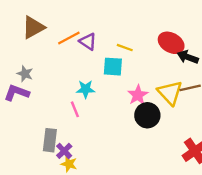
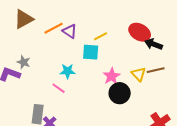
yellow line: (125, 48) -> (101, 36), turned -48
gray star: (25, 74) -> (24, 62), moved
yellow triangle: (170, 93) -> (139, 74), size x0.7
pink line: (75, 109) -> (59, 88), turned -32

